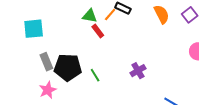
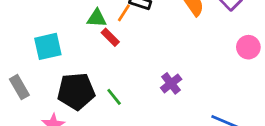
cyan square: (34, 29) -> (48, 46), moved
gray rectangle: (46, 62) -> (19, 87), moved

